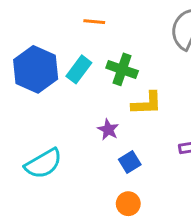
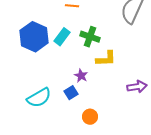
blue square: (130, 162) -> (71, 93), moved
orange circle: (128, 204) -> (90, 117), moved

